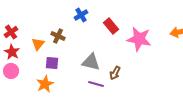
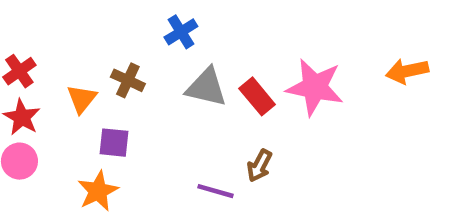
red rectangle: (111, 26) -> (257, 96), moved
gray triangle: (91, 62) -> (206, 87), moved

